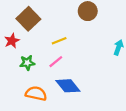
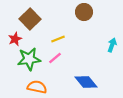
green star: (27, 63) -> (29, 59), size x1.6
blue diamond: (68, 86) -> (86, 82), moved

